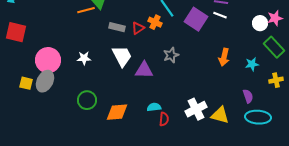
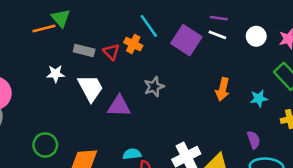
white circle: (260, 23) -> (256, 36), moved
red triangle: (138, 28) -> (111, 52), turned -40
white star: (84, 58) -> (56, 74), moved

